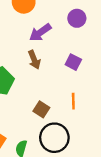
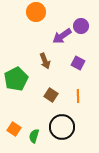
purple arrow: (40, 32) -> (62, 36), moved
brown square: (41, 109) -> (51, 95), moved

